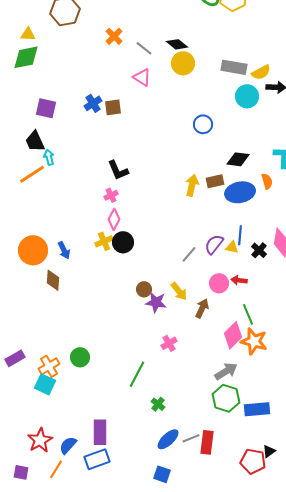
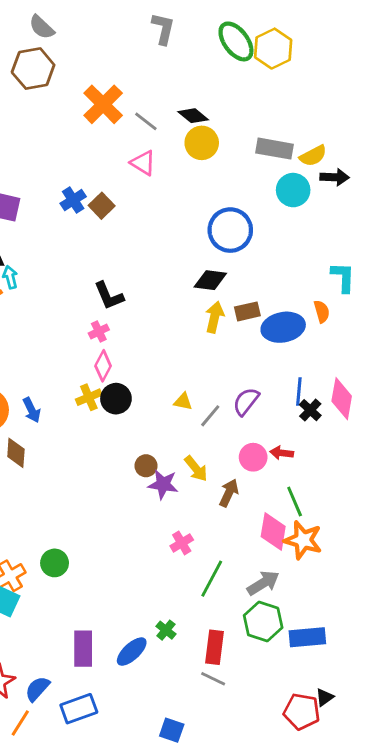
orange cross: (114, 36) -> (103, 104), size x1.6
brown square: (113, 107) -> (102, 206), turned -36
blue circle: (203, 124) -> (230, 230), size x1.6
black diamond: (238, 159) -> (210, 280), moved
blue line: (240, 235) -> (299, 391), moved
yellow triangle: (232, 247) -> (183, 401), moved
pink diamond: (233, 335) -> (273, 532), turned -36
green line: (137, 374) -> (212, 579), moved
purple rectangle: (100, 432) -> (83, 649), moved
gray line: (191, 438) -> (213, 679), turned 48
blue ellipse: (168, 439) -> (132, 652), moved
red rectangle: (207, 442) -> (215, 647), moved

